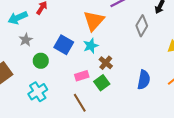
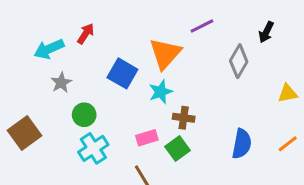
blue square: (64, 45) -> (122, 73), moved
brown cross: (106, 63) -> (184, 118), turned -32
cyan cross: (38, 92) -> (93, 148), moved

